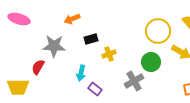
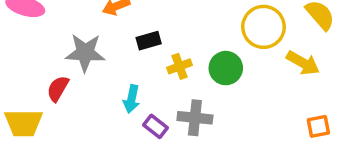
green circle: (151, 62) -> (226, 68), moved
gray cross: (134, 81) -> (195, 118), moved, turned 36

